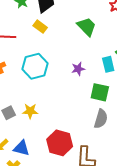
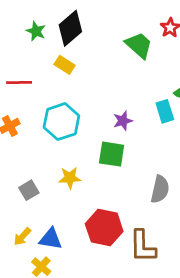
green trapezoid: (87, 27) -> (139, 45), moved
green square: (100, 92) -> (112, 154), moved
yellow star: (30, 111) -> (70, 178), moved

